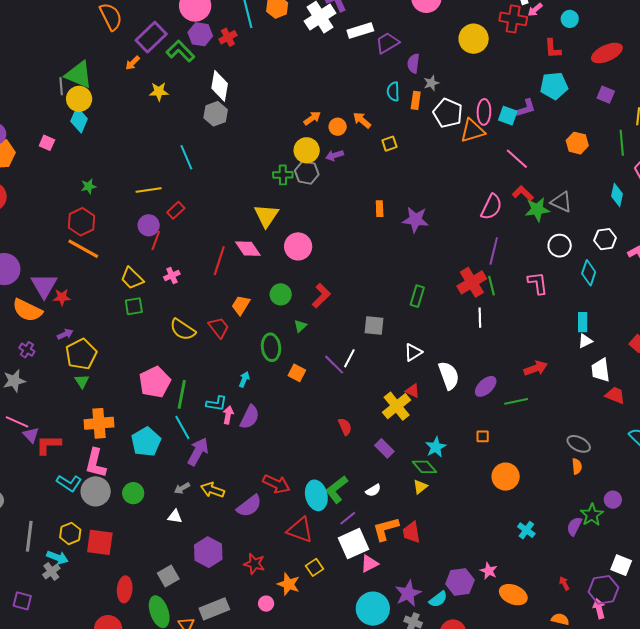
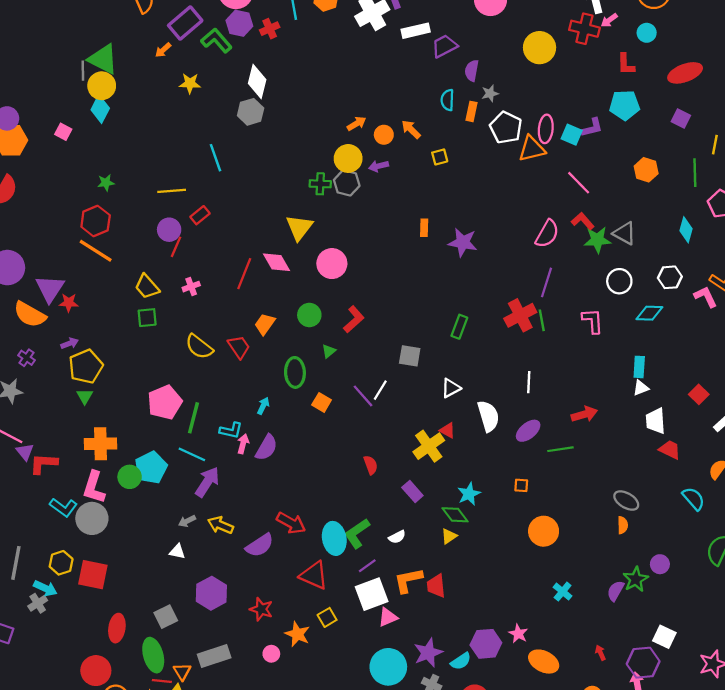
cyan diamond: (589, 273) -> (649, 313), turned 70
white line: (480, 318) -> (529, 382), moved
cyan line: (182, 428) -> (192, 454), turned -40
green circle: (133, 493) -> (130, 477), moved

